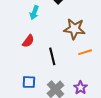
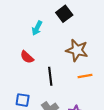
red semicircle: (28, 41) -> (27, 57), turned 88

